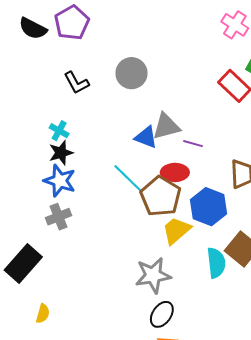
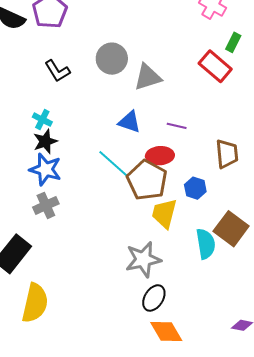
gray triangle: (166, 126) -> (148, 77), moved
blue hexagon: (209, 207) -> (195, 188), size x0.6
yellow trapezoid: (176, 230) -> (164, 213), turned -32
yellow semicircle: (43, 314) -> (35, 303), size x2.0

